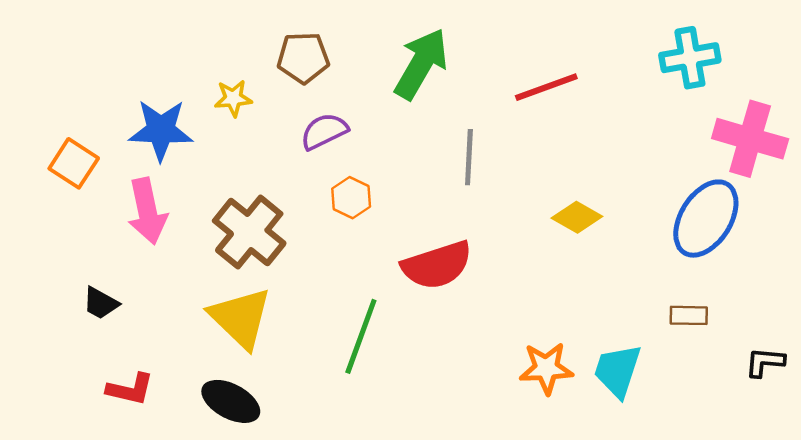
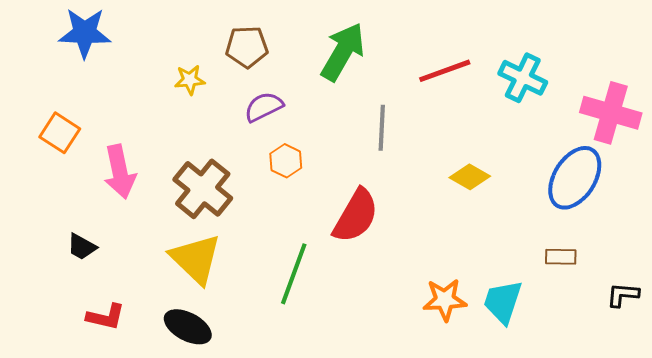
cyan cross: (690, 58) -> (523, 78), moved, turned 36
blue star: (161, 130) -> (85, 33), moved
red semicircle: (437, 265) -> (356, 216), turned -42

